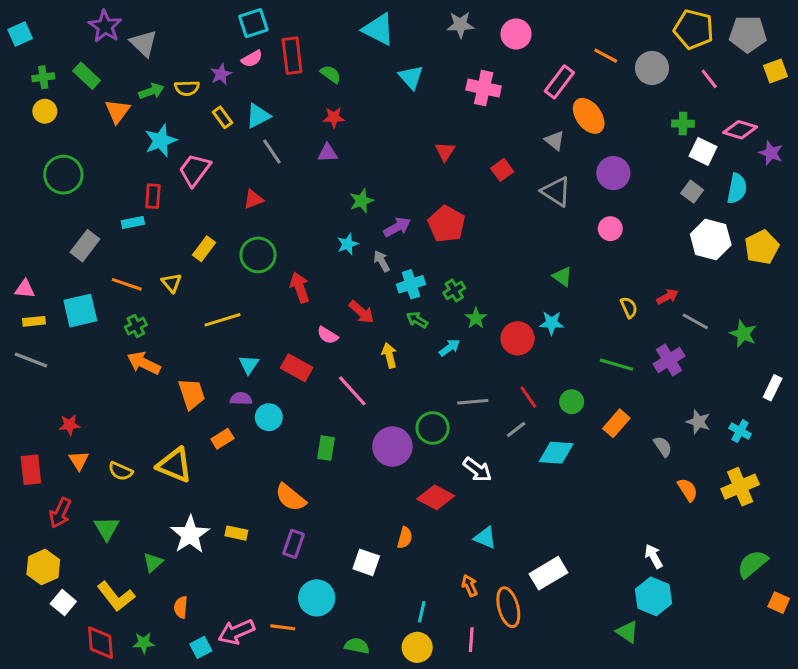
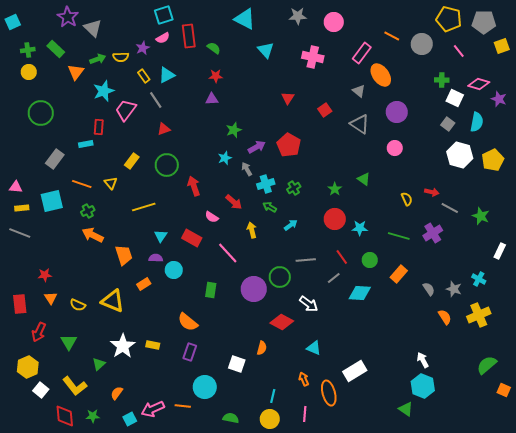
gray line: (272, 151) -> (156, 100), moved
red arrow: (667, 297) -> (432, 192), turned 40
green star: (476, 318) -> (335, 189), moved
cyan star: (552, 323) -> (360, 228), moved
gray star: (698, 422) -> (454, 289), moved
orange semicircle: (181, 607) -> (117, 393), turned 32

